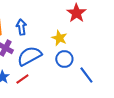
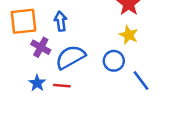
yellow star: (59, 38) -> (129, 35), moved
red line: (22, 79) -> (62, 86), turned 40

